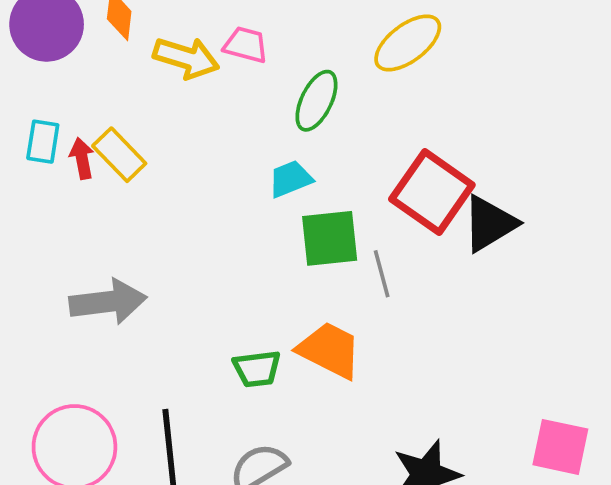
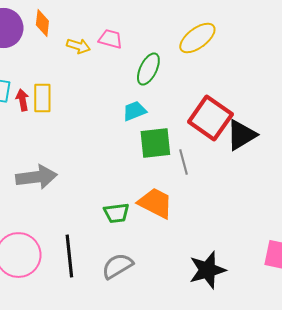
yellow arrow: (186, 58) -> (78, 46), size x0.7
yellow rectangle: (119, 155) -> (42, 98), turned 44

